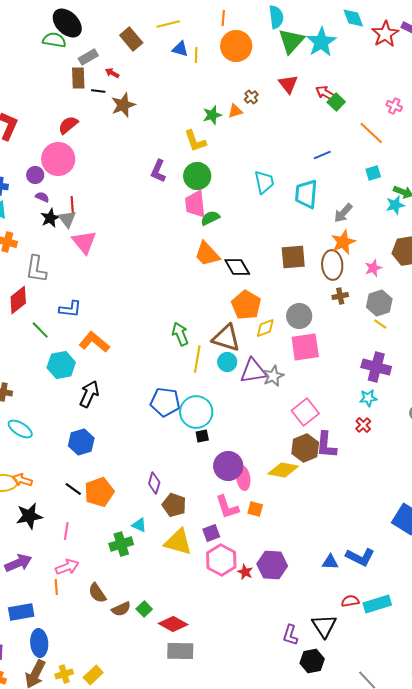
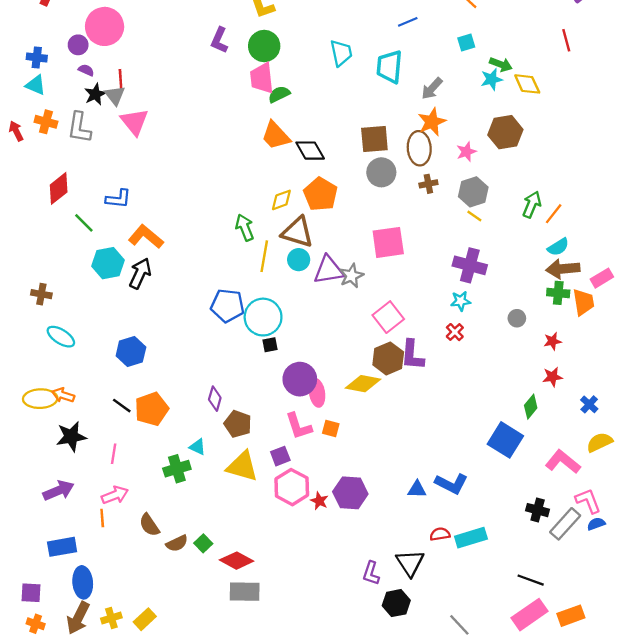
gray L-shape: (36, 269) -> (79, 128), moved
gray circle: (299, 316) -> (381, 172), moved
yellow diamond: (265, 328) -> (281, 200), moved
black arrow: (89, 394) -> (140, 273), moved

